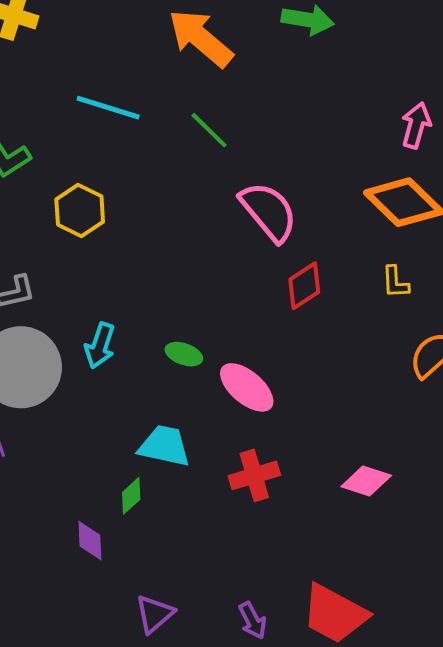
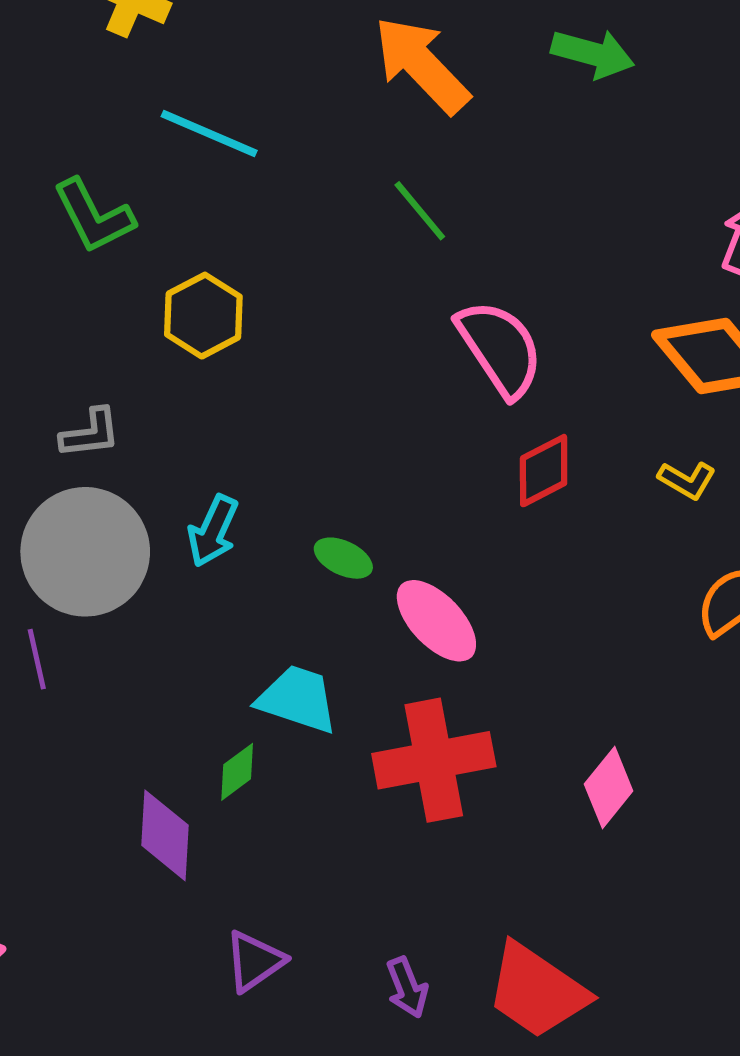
cyan line: (108, 108) -> (209, 134), moved
yellow L-shape: (395, 282) -> (687, 480), turned -63
red cross: (254, 475) -> (434, 760), size x1.5
pink diamond: (366, 481) -> (609, 787), turned -75
purple diamond: (90, 541) -> (165, 835), size x1.4

